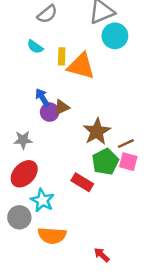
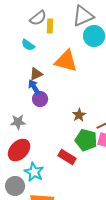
yellow rectangle: (62, 56) -> (50, 26), moved
brown triangle: (62, 107) -> (36, 74), moved
brown star: (97, 131) -> (79, 115), size x0.6
green pentagon: (105, 162) -> (86, 140), turned -30

